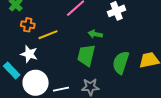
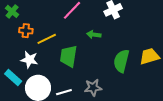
green trapezoid: (86, 55) -> (68, 56), moved

